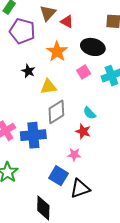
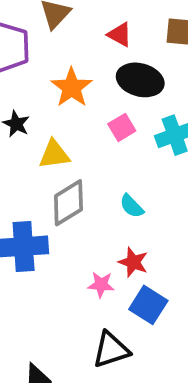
red triangle: (67, 22) -> (120, 35), moved
red star: (83, 131) -> (133, 262), moved
blue square: (58, 176) -> (148, 305), moved

